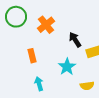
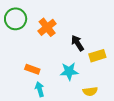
orange rectangle: (32, 56) -> (32, 69), moved, turned -56
cyan star: (67, 67) -> (69, 71), turned 30

